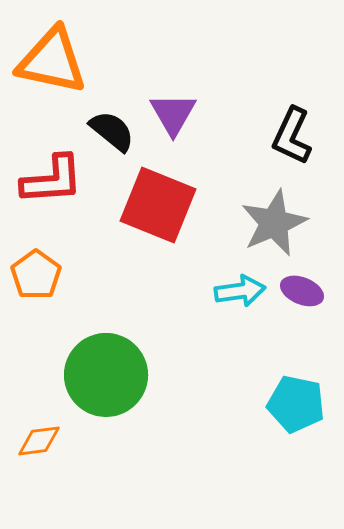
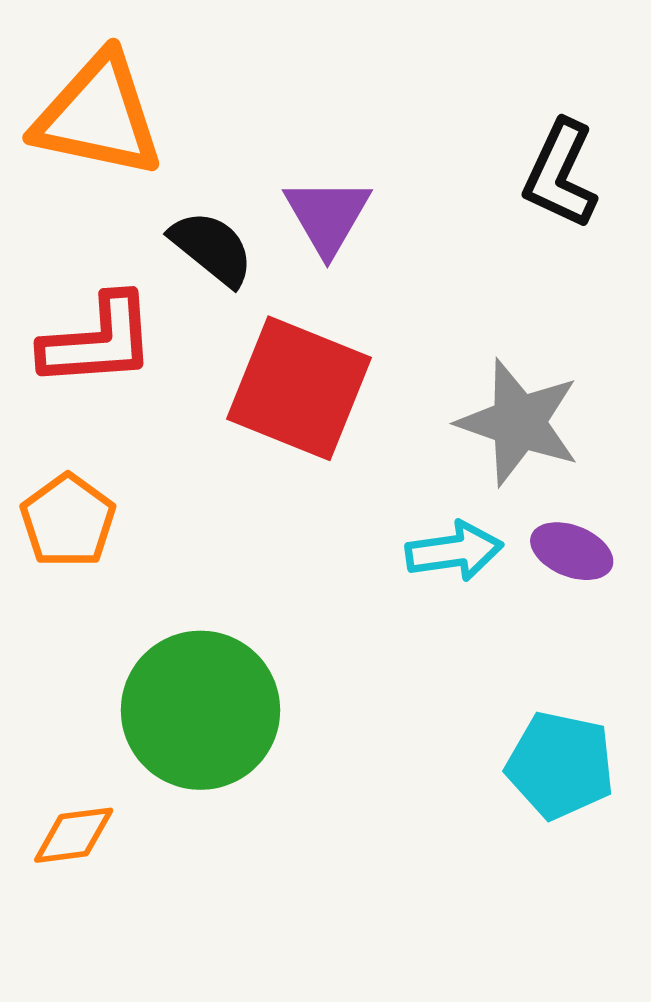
black L-shape: (292, 136) -> (560, 174), moved
gray star: (274, 223) -> (519, 422), turned -30

